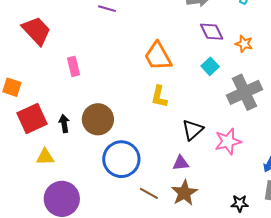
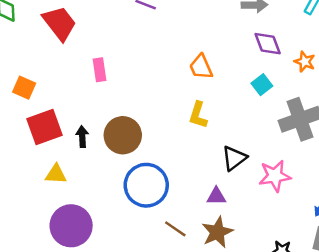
orange trapezoid: (158, 56) -> (201, 67), size x0.7

